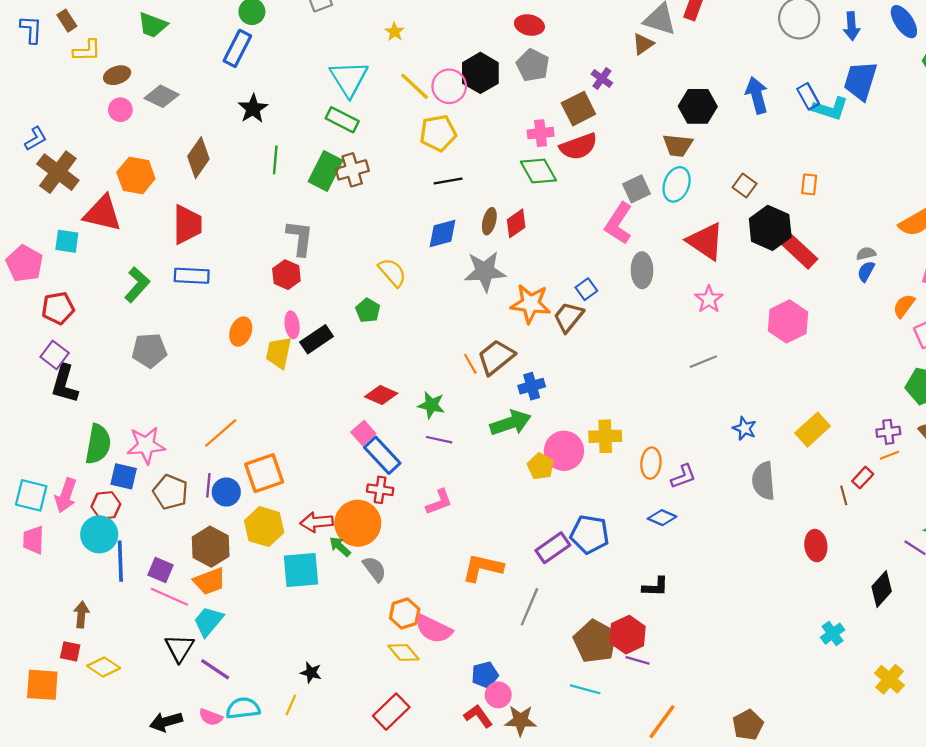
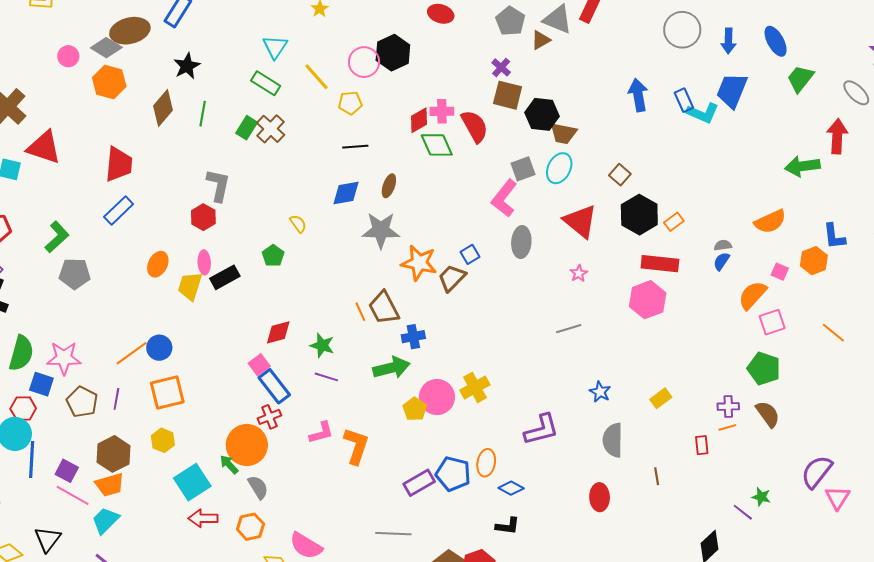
gray pentagon: (533, 65) -> (510, 21), moved
brown ellipse: (117, 75) -> (130, 31), moved, size x1.6
cyan triangle: (349, 78) -> (275, 47), size x0.7
yellow line: (415, 86) -> (316, 77), moved
black hexagon: (698, 106) -> (542, 114), moved
brown square: (578, 109) -> (508, 95), moved, turned 36
yellow pentagon: (438, 133) -> (350, 103), size x0.7
red semicircle: (578, 146) -> (475, 126), turned -104
brown diamond: (198, 158) -> (163, 108), moved
brown cross: (352, 170) -> (271, 129), turned -36
green rectangle: (325, 171) -> (247, 128), size x0.7
orange hexagon: (136, 175) -> (109, 82), moved
orange rectangle: (809, 184) -> (674, 222), moved, turned 42
red diamond: (516, 223) -> (419, 120), moved
red rectangle: (798, 250) -> (660, 264), moved, turned -42
yellow semicircle: (392, 272) -> (298, 224), size x0.7
blue rectangle: (192, 276) -> (119, 210), turned -52
green L-shape: (137, 285) -> (57, 237), moved
pink star: (709, 299) -> (579, 273), size x0.7
orange semicircle: (904, 306) -> (752, 295), size x1.4
brown trapezoid: (496, 357) -> (384, 308), turned -84
red diamond: (381, 395) -> (278, 332), turned -44
yellow rectangle: (813, 430) -> (661, 398), size x0.7
yellow cross: (605, 436) -> (475, 387), turned -32
orange ellipse: (651, 463) -> (486, 463), moved
purple L-shape: (683, 476) -> (541, 430), size x1.5
red rectangle: (863, 478) -> (702, 445), turned -54
red cross: (380, 490) -> (269, 417), turned -35
blue circle: (226, 492) -> (159, 348), moved
brown line: (844, 495) -> (657, 476), moved
blue diamond: (662, 518) -> (511, 488), moved
red arrow: (317, 522) -> (203, 518), moved
yellow hexagon: (264, 527) -> (163, 440), size x0.7
red ellipse: (816, 546) -> (600, 497), moved
orange L-shape: (483, 568) -> (356, 446), moved, turned 90
cyan square: (301, 570) -> (192, 482), turned -33
gray line: (529, 607) -> (393, 534), turned 64
orange hexagon: (405, 614) -> (250, 527), moved
black triangle: (179, 648) -> (47, 539), moved

